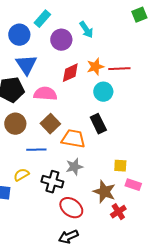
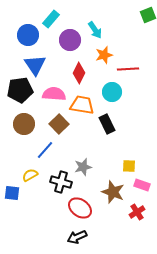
orange star: (95, 67) -> (104, 55), moved
red diamond: (70, 73) -> (79, 73), turned -40
orange trapezoid: (73, 139) -> (82, 105), moved
blue line: (36, 150) -> (45, 150), turned -48
red cross: (118, 212) -> (137, 212), moved

